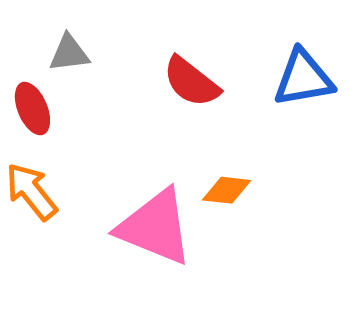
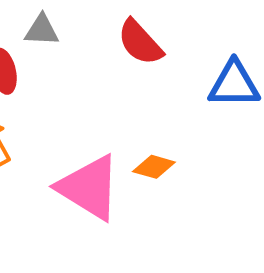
red semicircle: (191, 82) -> (140, 42), moved

